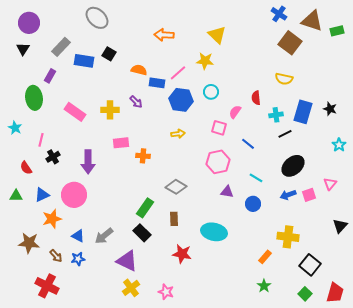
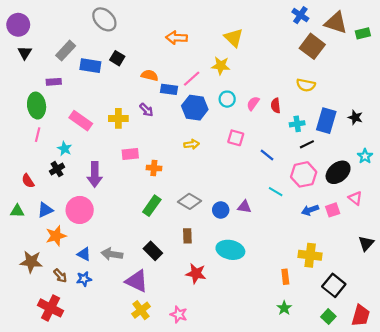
purple circle: (29, 23) -> (18, 25), moved
purple rectangle: (50, 76) -> (54, 82), turned 56
pink semicircle: (235, 112) -> (253, 103), moved
cyan star: (15, 128) -> (65, 149), moved
pink line: (41, 140) -> (38, 135), moved
pink hexagon: (218, 162) -> (304, 174), moved
black ellipse: (293, 166) -> (338, 172), moved
pink triangle: (330, 184) -> (355, 198), turned -32
blue circle: (253, 204) -> (221, 210), moved
green rectangle: (145, 208) -> (152, 206), moved
gray arrow: (104, 236) -> (112, 254), turned 48
orange rectangle: (265, 257) -> (285, 277), turned -48

